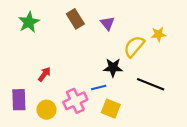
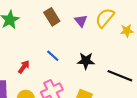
yellow semicircle: (134, 47) -> (105, 18), moved
blue line: (99, 88) -> (53, 56), moved, turned 56

